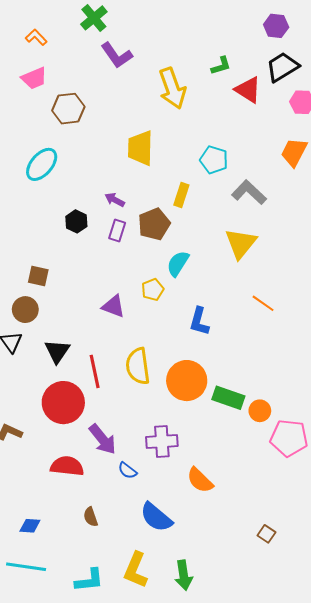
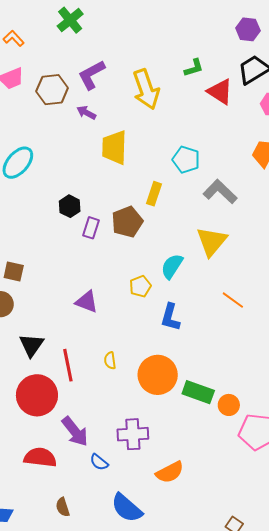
purple L-shape: (117, 55) -> (92, 75), moved, turned 96
brown hexagon: (68, 109) -> (52, 90), moved
purple arrow: (115, 200) -> (86, 113), moved
black hexagon: (76, 221) -> (70, 206), moved
cyan semicircle: (178, 264) -> (172, 266), moved
yellow pentagon: (153, 290) -> (140, 286), moved
yellow semicircle: (138, 366) -> (110, 360), size x0.5
orange semicircle: (200, 480) -> (170, 472), turned -72

